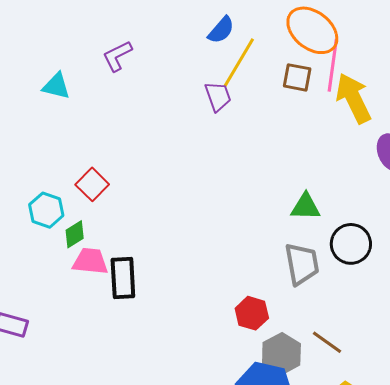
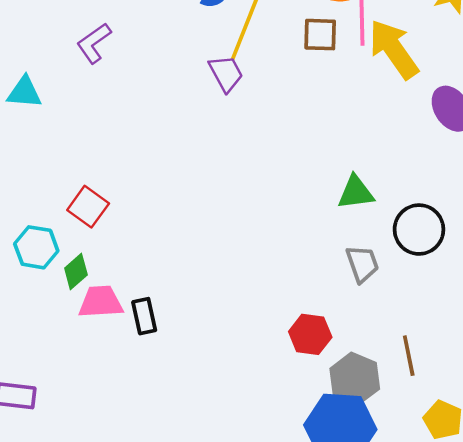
gray trapezoid: (302, 264) -> (362, 264), size x0.7
black rectangle: (123, 278) -> (144, 316), size x0.7
brown line: (327, 342) -> (409, 356), turned 52

